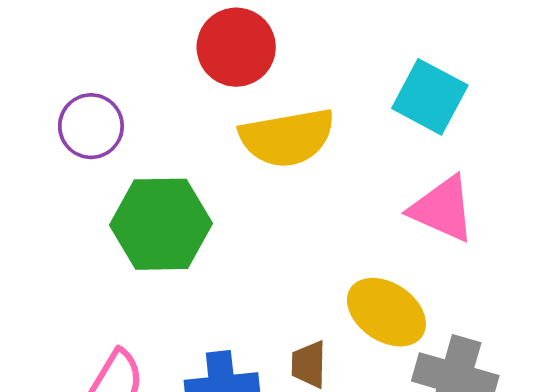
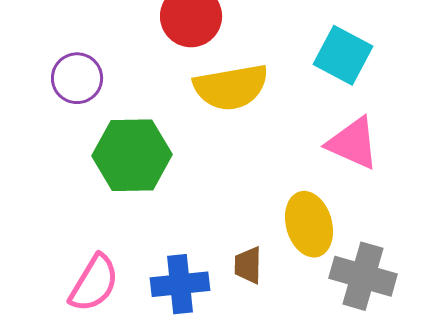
yellow ellipse: (386, 312) -> (309, 224), turned 40

